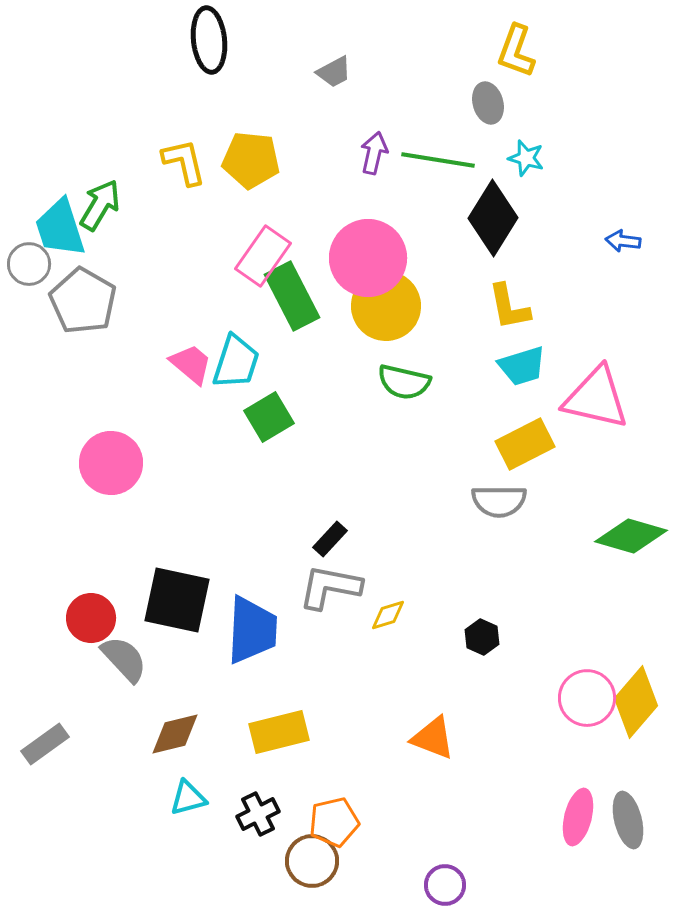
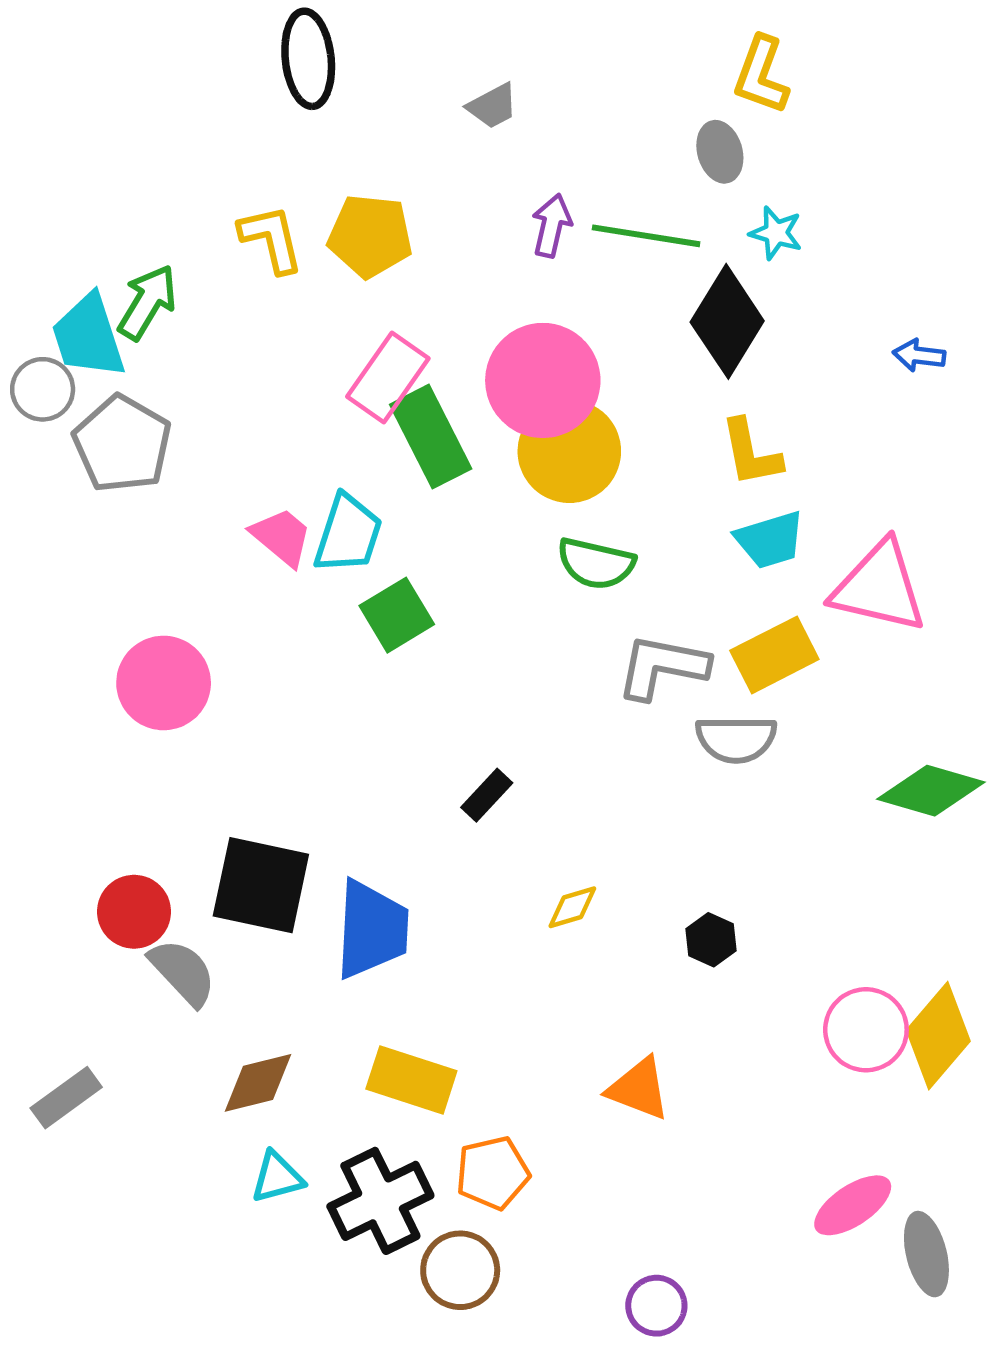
gray L-shape: (330, 587) -> (662, 667), moved
yellow rectangle: (279, 732) -> (411, 1080), turned 32
black cross: (258, 814) -> (380, 1201), size x1.6
pink ellipse: (578, 817) -> (853, 1205), turned 42
gray ellipse: (628, 820) -> (926, 1254), moved
orange pentagon: (334, 822) -> (493, 1173), moved

